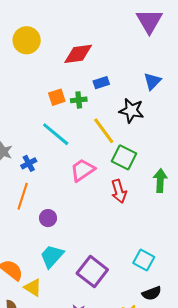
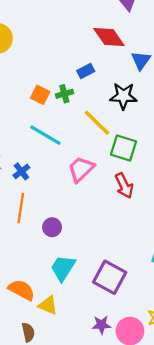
red diamond: (78, 54) -> (109, 37), moved, turned 72
orange square: (57, 97) -> (40, 95), turned -36

